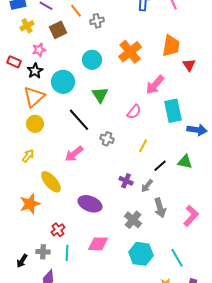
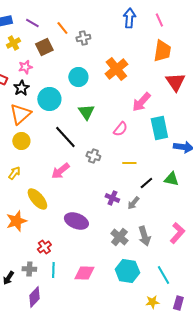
orange trapezoid: (171, 46) -> (162, 51), moved
red triangle: (189, 65) -> (175, 82), size x1.5
yellow line: (143, 146) -> (129, 163), turned 64
gray arrow: (160, 208) -> (144, 236), moved
pink diamond: (98, 244) -> (84, 273), moved

